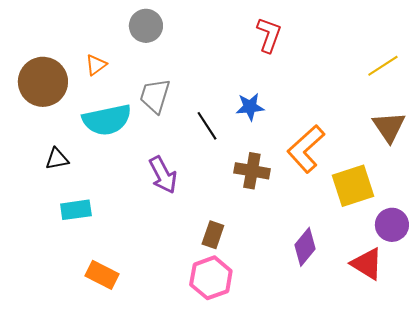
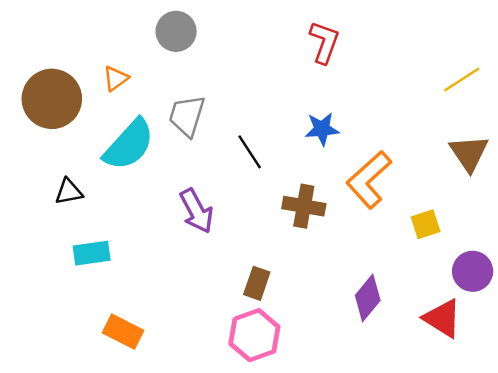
blue star: (250, 107) -> (322, 129), moved
cyan semicircle: (107, 120) -> (129, 145), turned -36
yellow square: (353, 186) -> (426, 224), size x0.6

